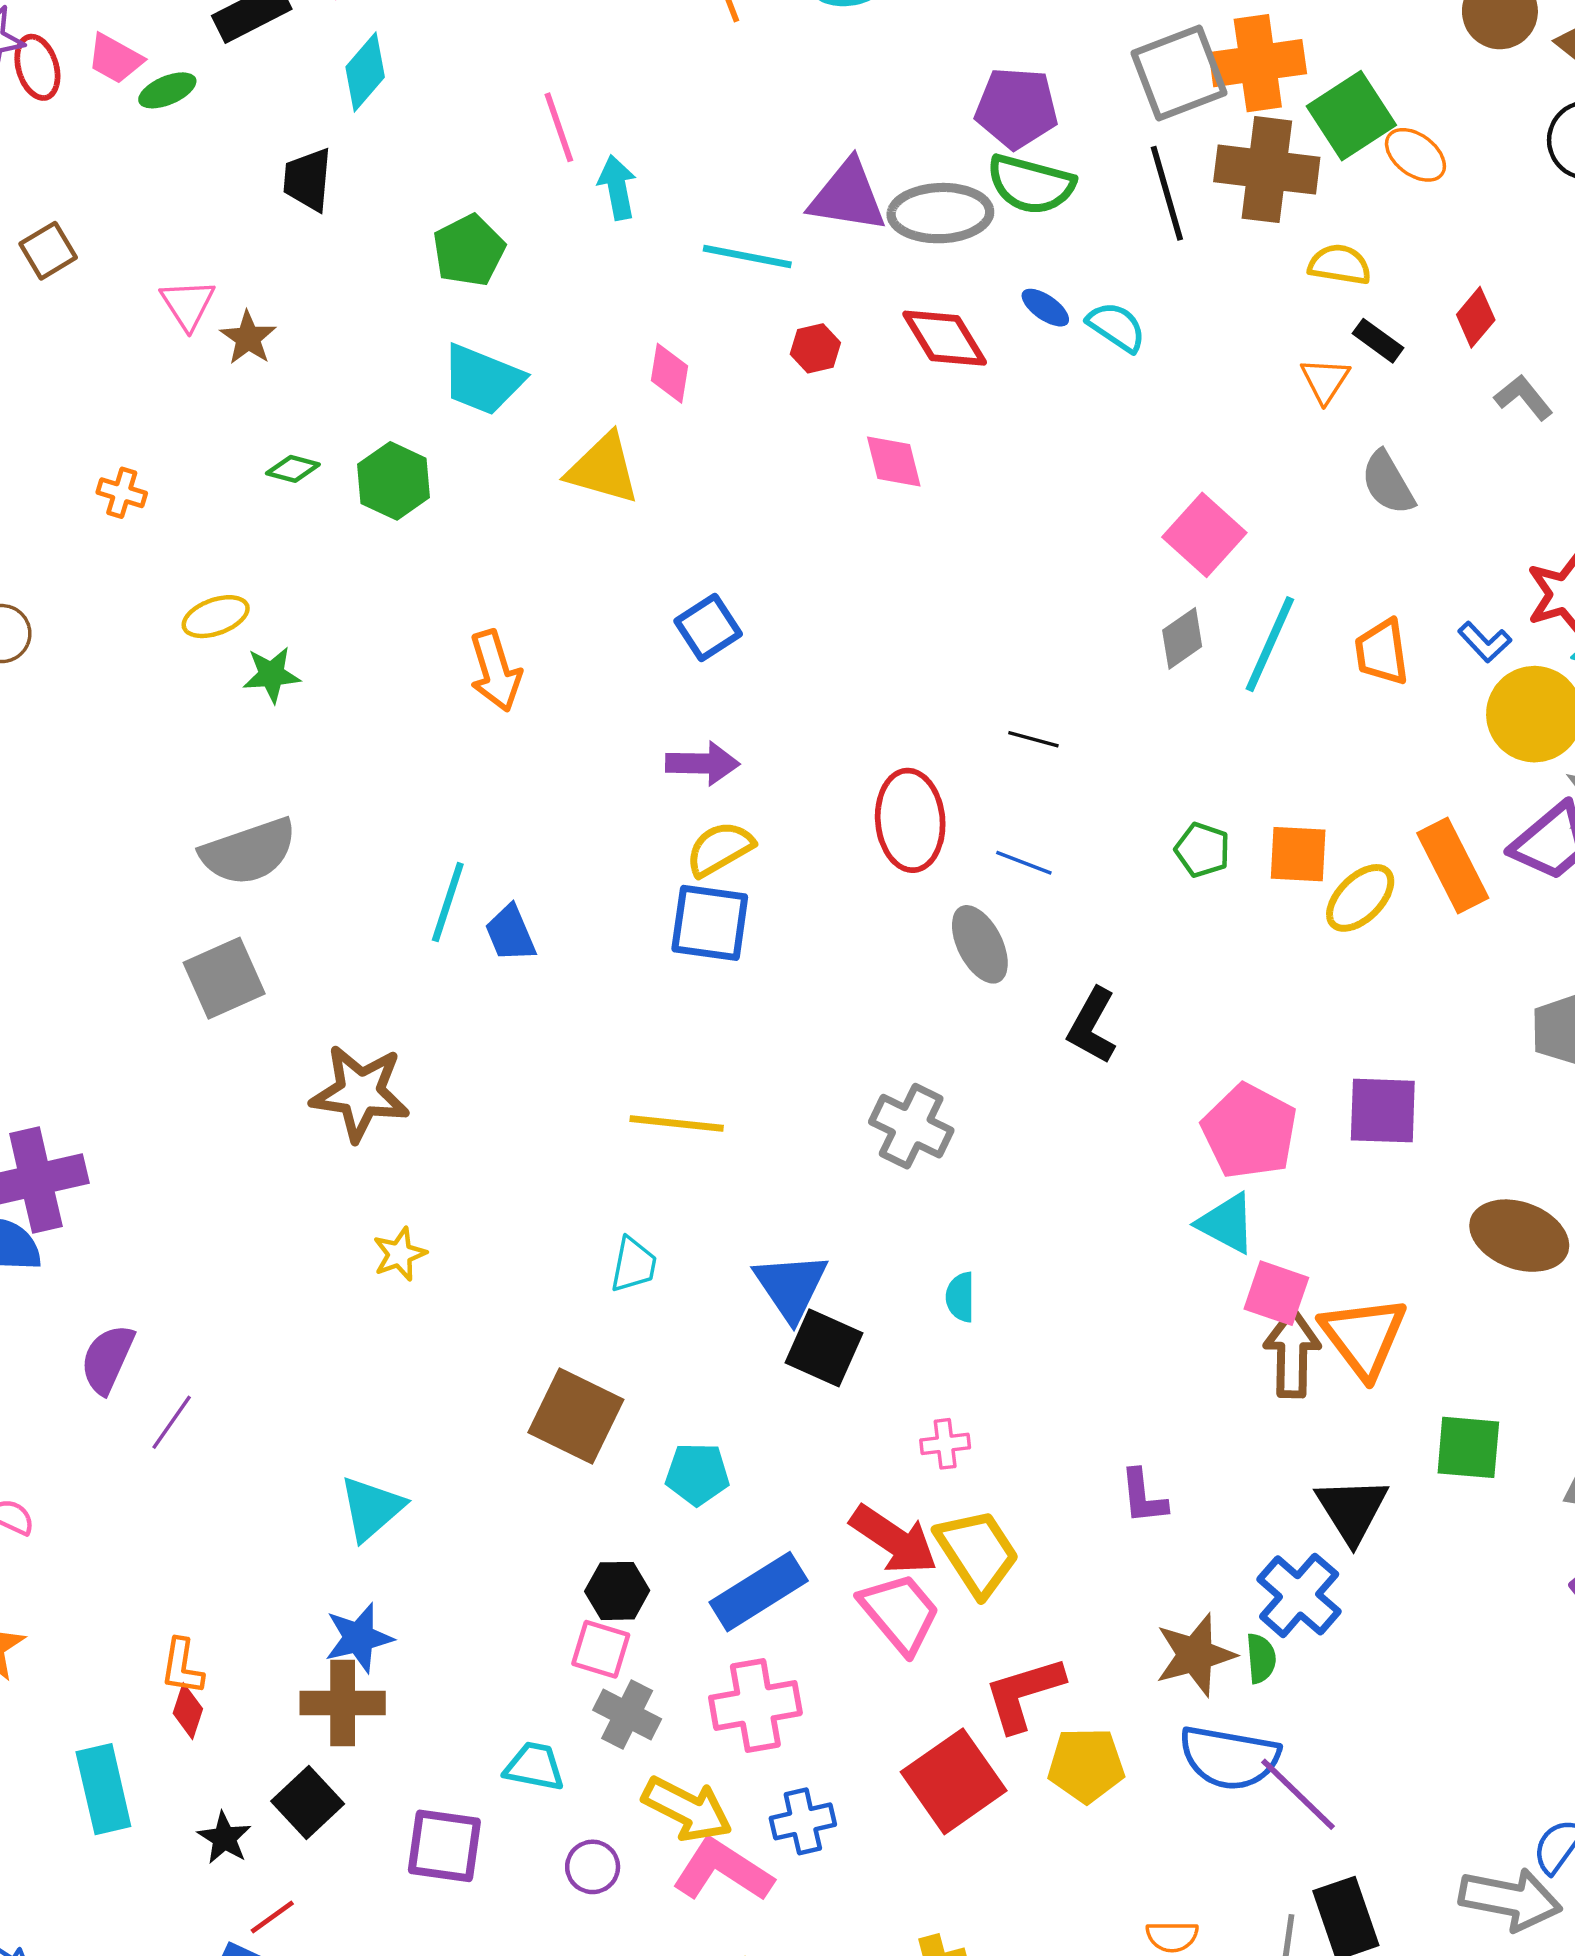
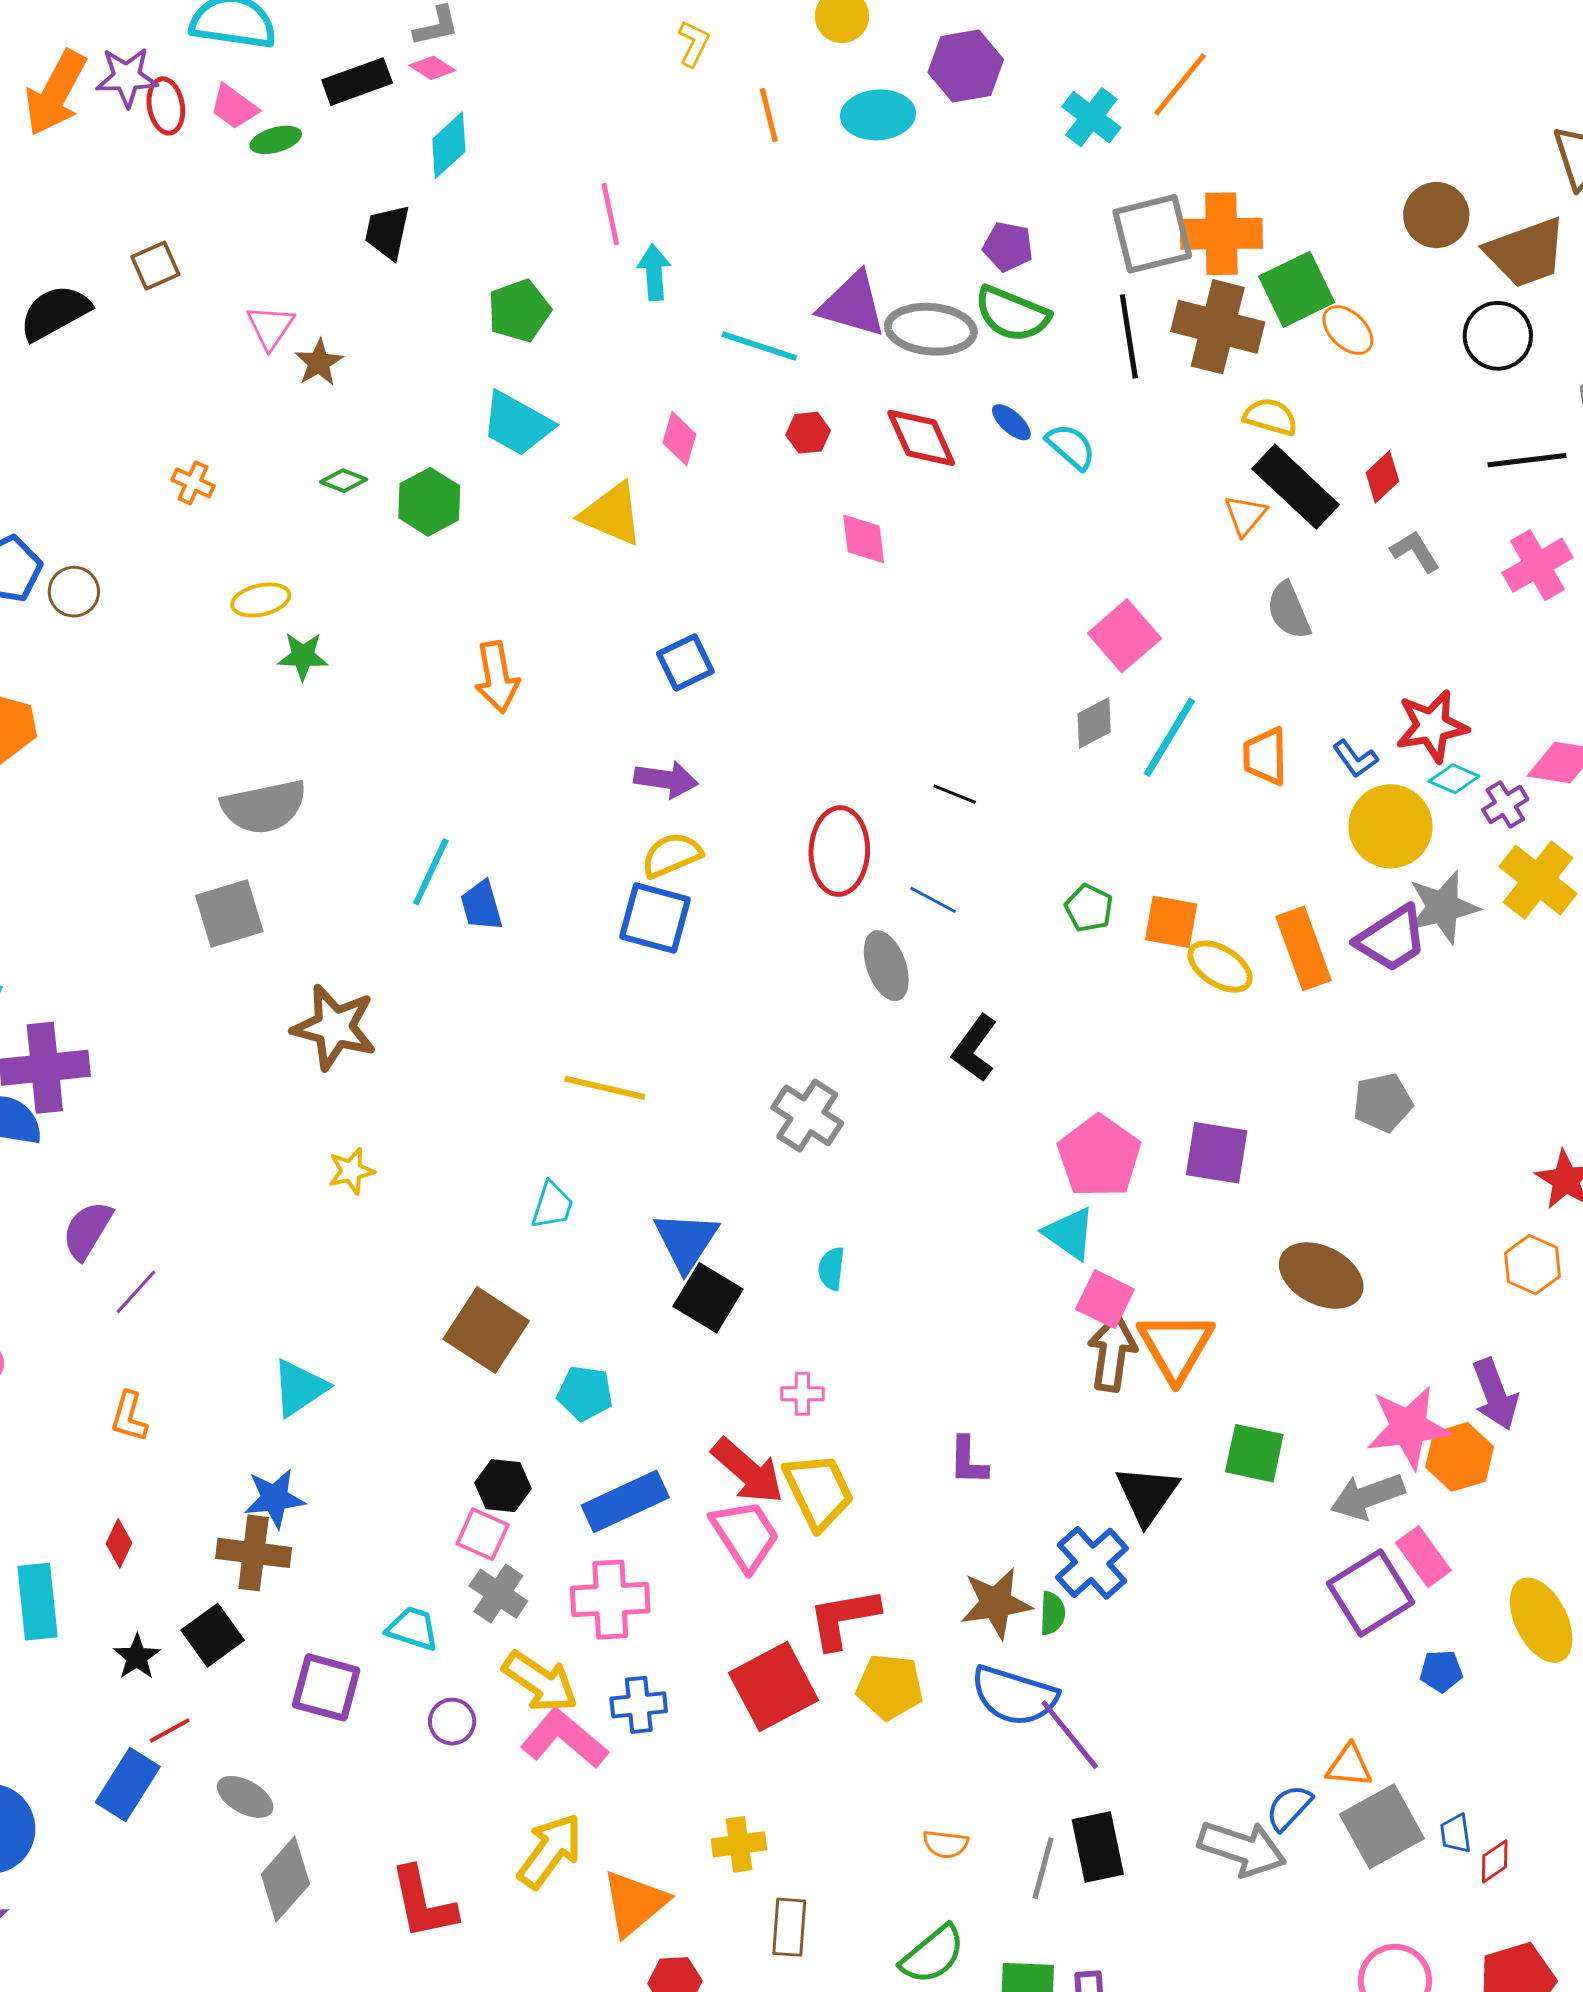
purple pentagon: (1016, 108) -> (1008, 247), size x0.7
black rectangle: (1378, 341) -> (1296, 487), size x2.0
yellow ellipse: (1360, 898) -> (1220, 967), turned 70
orange L-shape: (182, 1667) -> (129, 1417), moved

